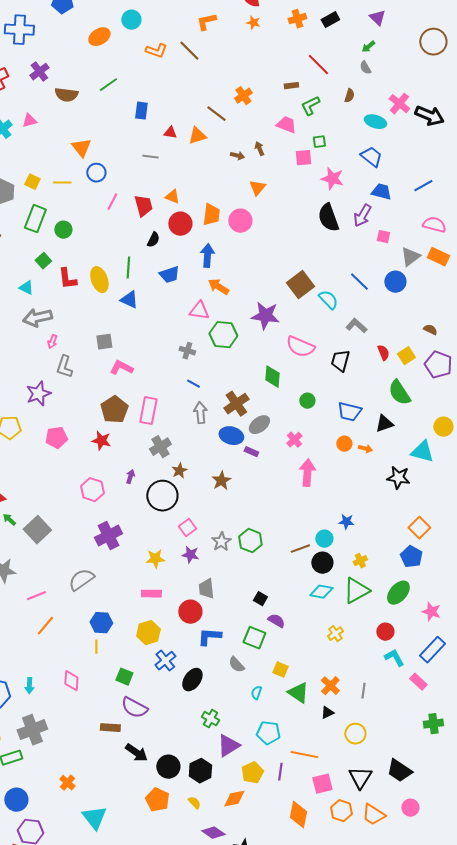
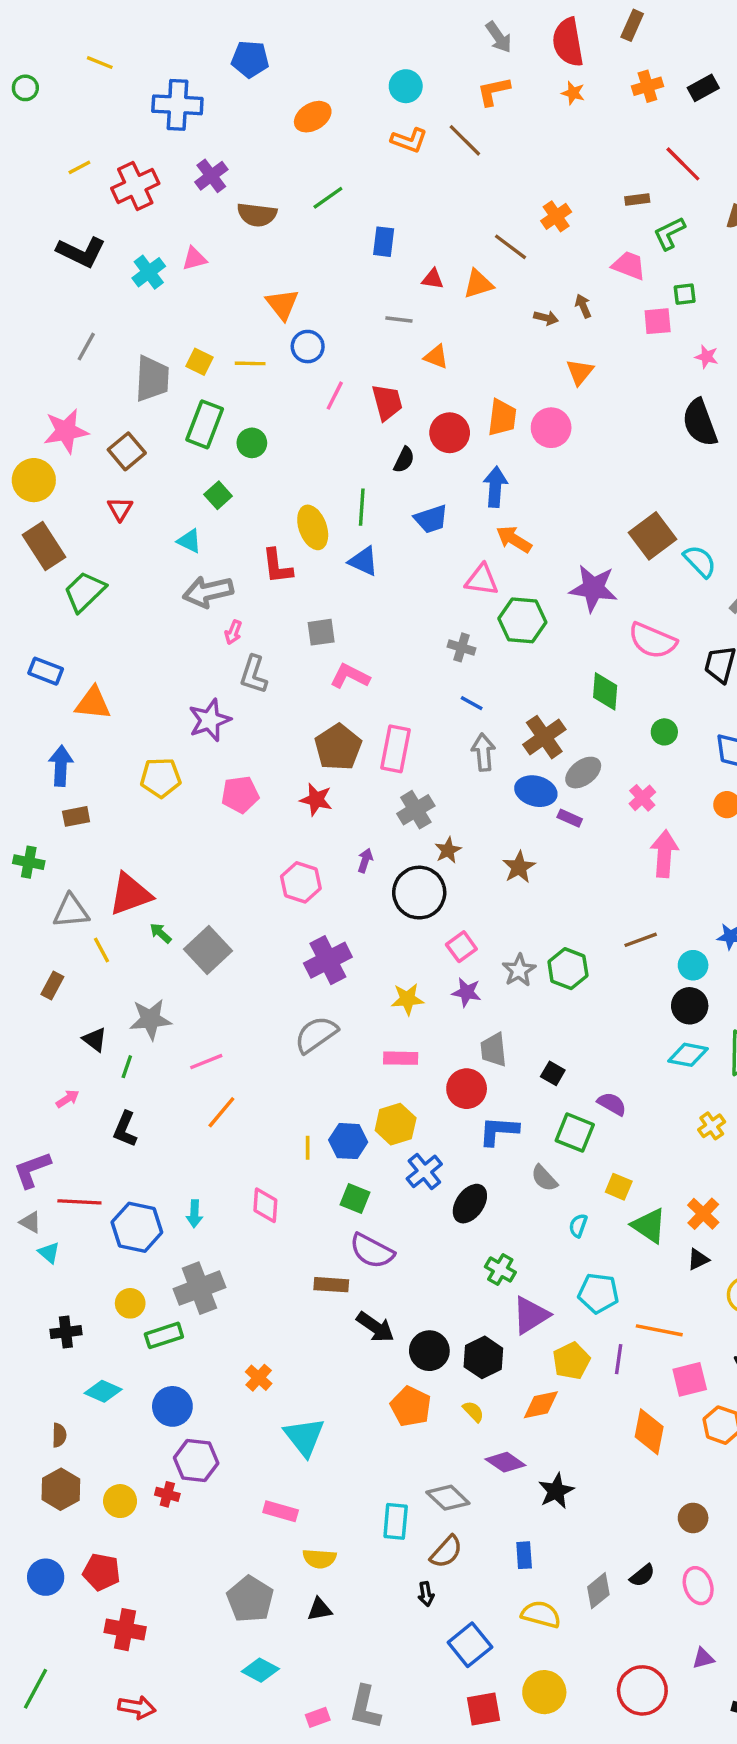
cyan circle: (131, 20) -> (406, 86), moved
pink star: (332, 179) -> (707, 357), size x0.6
orange triangle: (172, 197) -> (436, 357), moved
red L-shape: (67, 279) -> (277, 566), moved
brown line: (300, 549) -> (641, 940), moved
gray semicircle: (81, 580) -> (316, 1035), moved
black square: (260, 599) -> (553, 1073), moved
blue hexagon: (101, 623) -> (348, 1141), moved

